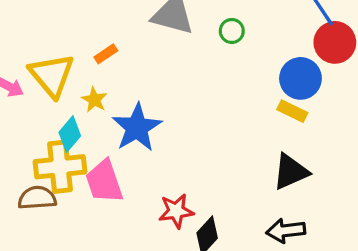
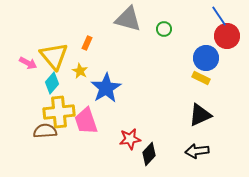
orange rectangle: (106, 54) -> (87, 43), turned -32
cyan diamond: (70, 134) -> (52, 83), moved

